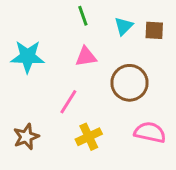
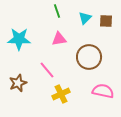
pink line: (68, 102) -> (47, 70), turned -72
brown star: (26, 137) -> (18, 83), moved

